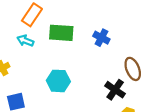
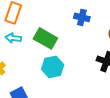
green rectangle: (61, 33) -> (45, 38), moved, turned 40

